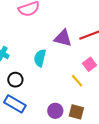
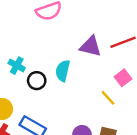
black circle: (15, 80) -> (37, 81), moved

